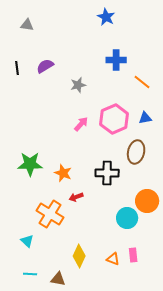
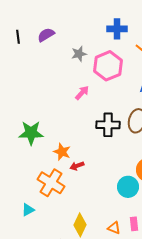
pink hexagon: (114, 119) -> (108, 66), moved
orange star: (63, 173) -> (62, 152), moved
black cross: (107, 173) -> (108, 125), moved
cyan triangle: (27, 241) -> (28, 210), turned 48

